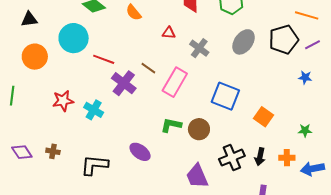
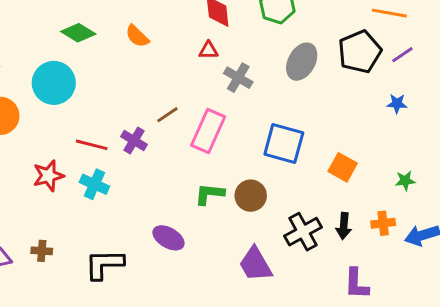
red triangle: (169, 33) -> (209, 50), moved
red line: (104, 59) -> (92, 145), moved
brown line: (148, 68) -> (167, 115), turned -63
purple cross: (124, 83) -> (134, 140), size x0.7

